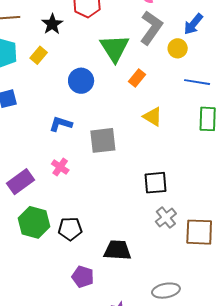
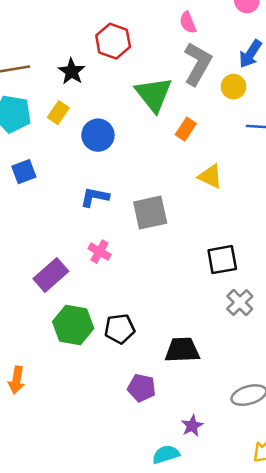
blue circle: (81, 81) -> (98, 135), moved

